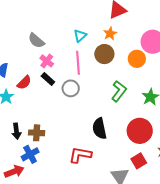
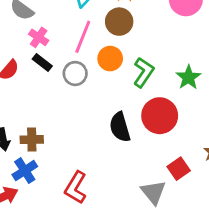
orange circle: (137, 59) -> (110, 59), moved
pink line: (78, 63) -> (83, 37), turned 30
red circle: (140, 131) -> (160, 116), moved
red L-shape: (80, 155) -> (76, 188), moved, turned -65

